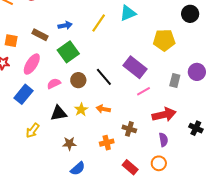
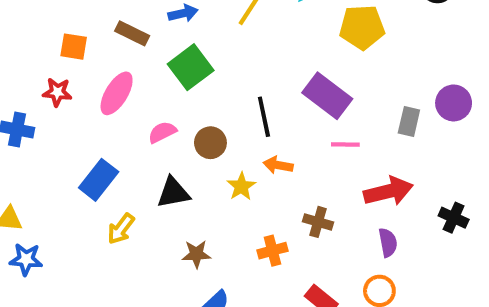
yellow pentagon: (164, 40) -> (362, 27), moved
black line: (104, 77) -> (264, 117), turned 30
brown circle: (78, 80) -> (210, 143), moved
pink line: (143, 91) -> (345, 145), turned 32
blue rectangle: (23, 94) -> (99, 180), moved
orange arrow: (103, 109) -> (278, 165), moved
yellow star: (81, 110) -> (241, 186), moved

